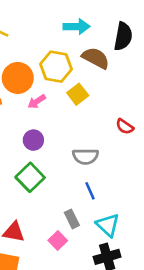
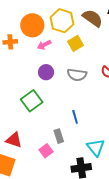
purple circle: (33, 140) -> (46, 72), moved
gray semicircle: (85, 156) -> (77, 75), moved
cyan triangle: (108, 225) -> (96, 147), moved

